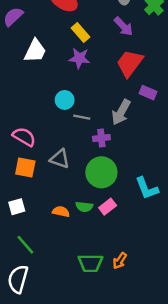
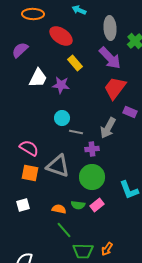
purple arrow: (123, 26) -> (110, 58), size x1.4
purple star: (79, 58) -> (61, 85), moved
gray triangle: (60, 159) -> (58, 166), size x1.4
green line: (25, 245) -> (64, 230), moved

